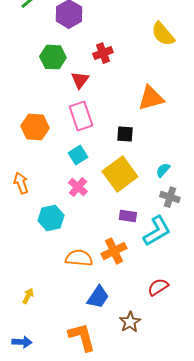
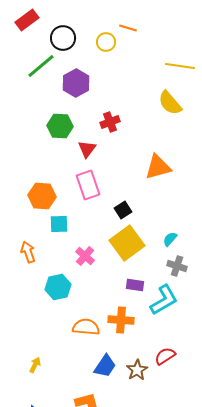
black square: (125, 134) -> (123, 210), moved, turned -36
cyan square: (78, 155) -> (59, 224), moved, turned 30
orange cross: (114, 251) -> (121, 320), turned 30
brown star: (130, 322) -> (137, 370), moved

